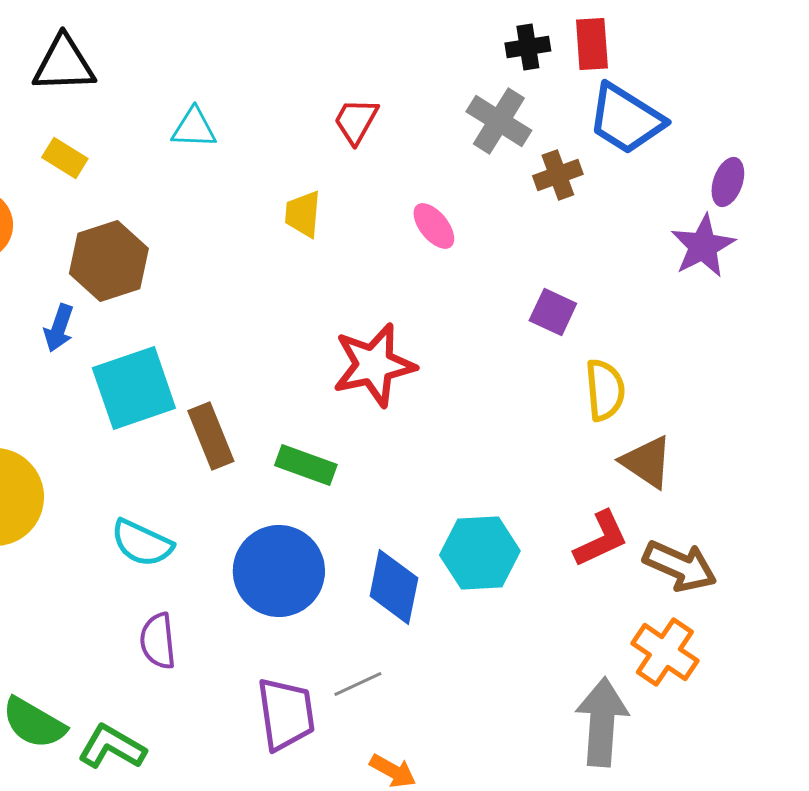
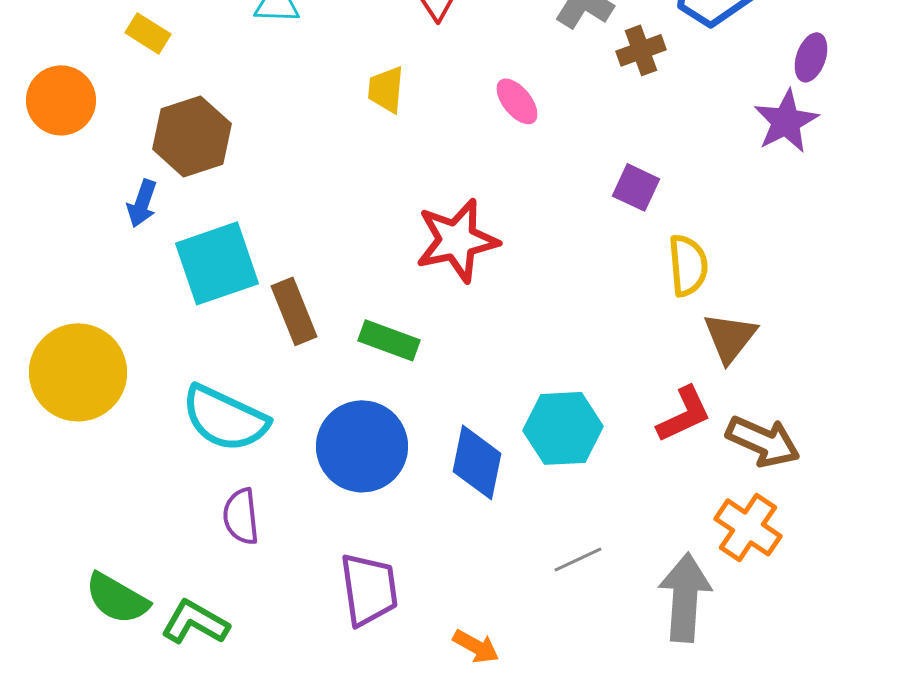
brown triangle: (647, 462) -> (730, 337), turned 34
cyan semicircle: (142, 543) -> (225, 418), size x1.4
gray line: (358, 684) -> (578, 559), moved

